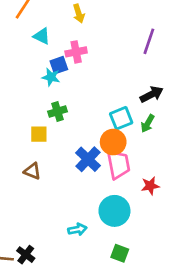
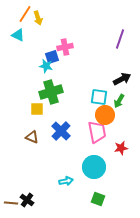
yellow arrow: (79, 14) -> (38, 18), moved
cyan triangle: (42, 36) -> (18, 35), moved
green cross: (58, 112) -> (51, 92), size x1.6
cyan square: (121, 118) -> (99, 97), turned 30
orange circle: (113, 142) -> (105, 115), moved
blue cross: (88, 159) -> (61, 131), moved

